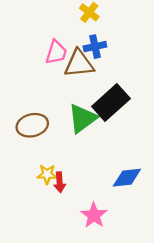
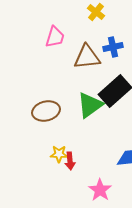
blue cross: (95, 47) -> (113, 47), moved
pink trapezoid: (56, 52) -> (55, 37), moved

